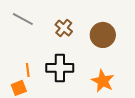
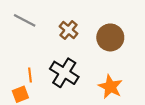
black cross: (60, 68) -> (64, 73), turned 32

